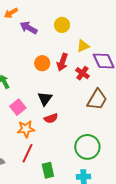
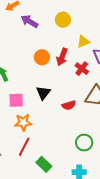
pink square: (18, 107) -> (16, 100), turned 35
red semicircle: (51, 118) -> (69, 105), moved
green circle: (87, 147) -> (84, 143), size x0.7
green rectangle: (48, 170) -> (44, 164), turned -35

